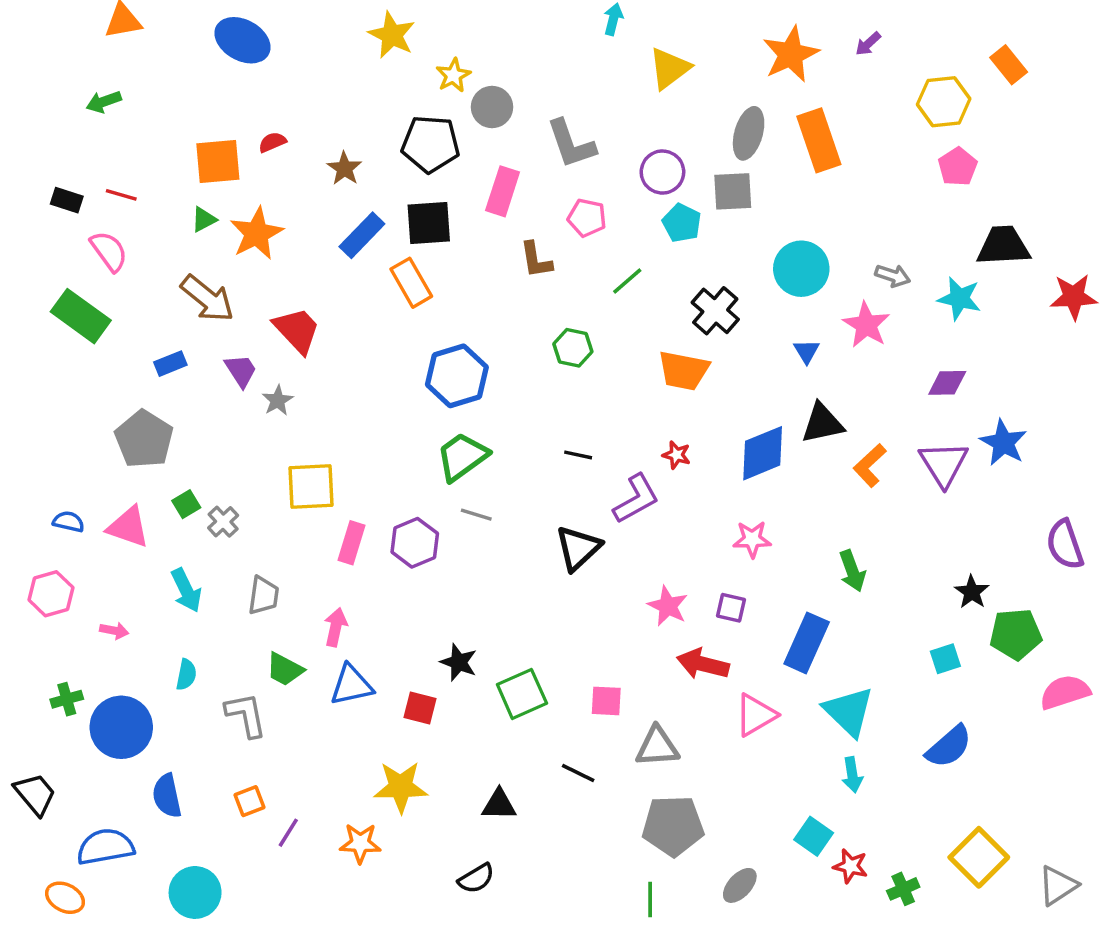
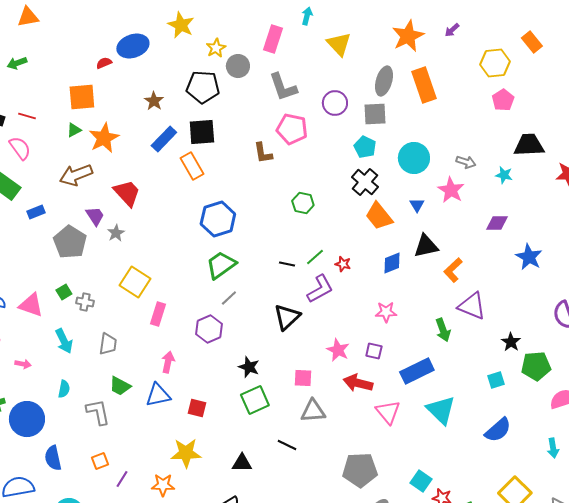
blue ellipse: (242, 40) -> (133, 46), moved, turned -48
yellow triangle: (669, 68) -> (339, 44), turned -36
red semicircle: (272, 142) -> (104, 63), moved
pink rectangle: (503, 191) -> (273, 39), moved
pink pentagon: (587, 218) -> (292, 129), size x1.4
cyan pentagon: (682, 223) -> (365, 147), moved
green line: (627, 281) -> (315, 257), moved
brown arrow: (207, 299) -> (76, 175), turned 120
cyan star: (959, 299) -> (504, 175), size x0.7
green hexagon: (573, 348) -> (303, 203), moved
blue rectangle: (170, 364) -> (36, 212), moved
orange trapezoid: (684, 371) -> (379, 216), moved, turned 40
gray pentagon: (144, 439) -> (70, 242), moved
blue diamond: (763, 453) -> (392, 263), size x0.7
purple triangle: (944, 464) -> (472, 306), moved, turned -36
yellow square: (311, 487) -> (135, 282), turned 36
gray line: (476, 515) -> (229, 298), turned -60
gray cross: (223, 522) -> (85, 302), turned -36
purple hexagon: (415, 543) -> (209, 329), moved
pink arrow: (336, 627) -> (168, 362), moved
blue rectangle: (807, 643) -> (417, 371), turned 40
black star: (459, 662) -> (249, 367), moved
pink square: (606, 701) -> (303, 378), moved
pink triangle: (756, 715) -> (388, 412), turned -40
gray triangle: (657, 747) -> (313, 411), moved
cyan arrow: (852, 775) -> (553, 448), moved
gray pentagon: (673, 826) -> (360, 470), moved

